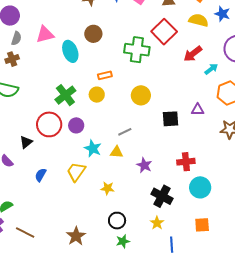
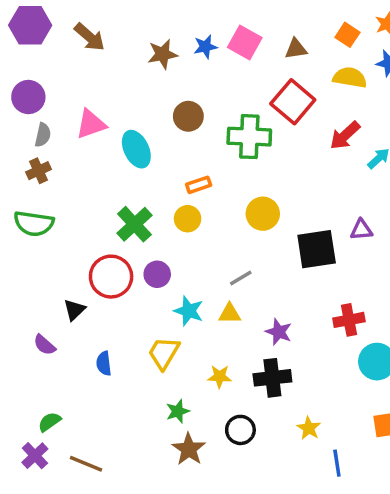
brown circle: (93, 34) -> (188, 116), moved
black square: (171, 119) -> (317, 249), size x1.4
blue semicircle: (41, 175) -> (104, 363), turned -32
black cross: (162, 196) -> (272, 378), moved, turned -30
brown star: (76, 236) -> (189, 449), moved
green star: (123, 241) -> (178, 411), moved

